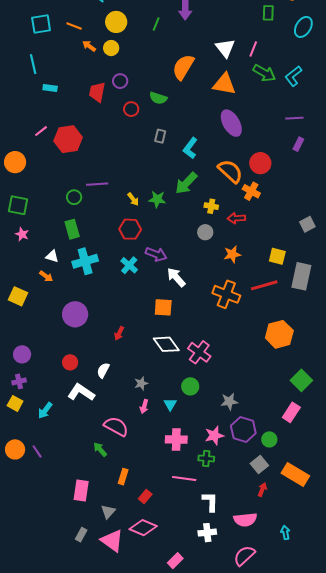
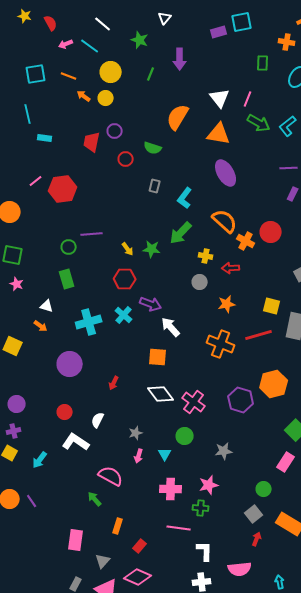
red circle: (260, 163) -> (271, 232), moved
cyan cross: (85, 261) -> (89, 322), moved
purple hexagon: (243, 429) -> (241, 400), moved

